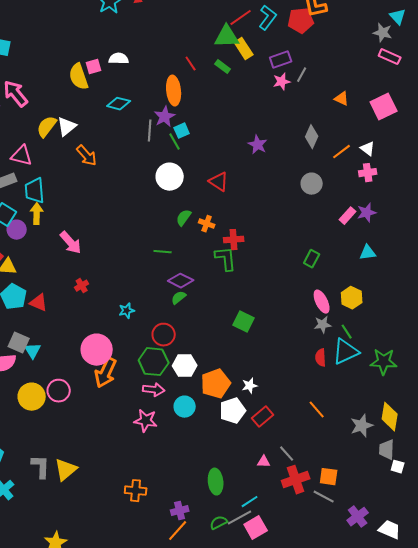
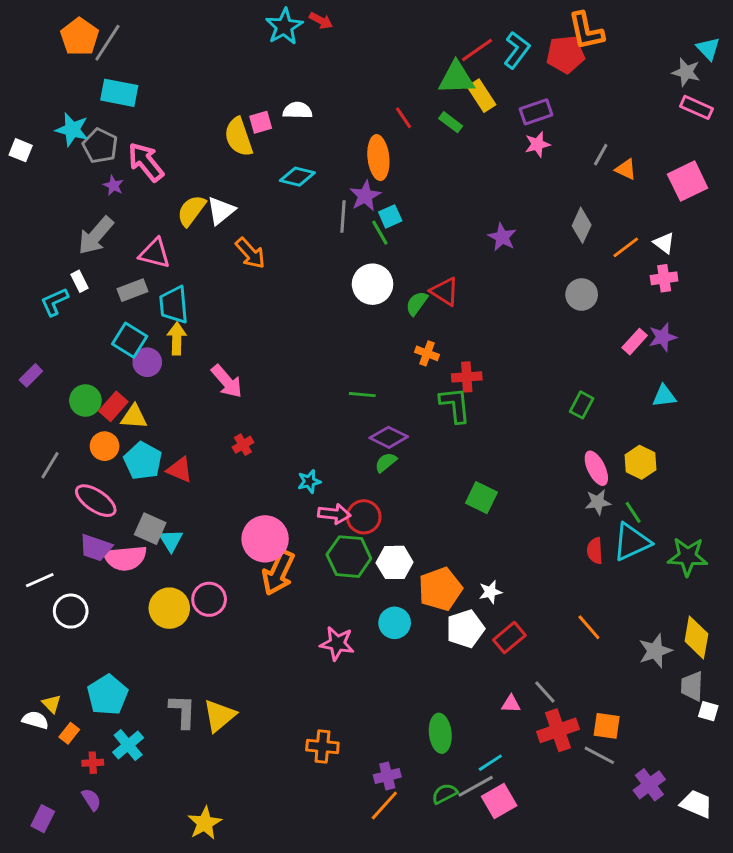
gray line: (302, 75) -> (601, 155), moved
green semicircle: (184, 218) -> (417, 303), moved
pink arrow: (154, 390) -> (334, 514), moved

